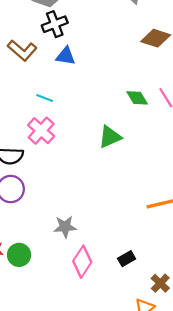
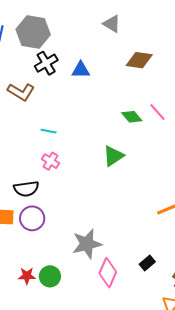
blue triangle: (66, 56) -> (81, 70), moved
pink cross: (41, 131) -> (50, 161), size x0.7
gray star: (65, 227) -> (87, 244), size x1.4

